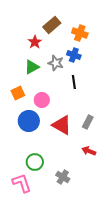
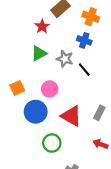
gray star: (56, 63) -> (65, 59), moved
black line: (74, 82) -> (84, 70), turned -32
orange square: (18, 93) -> (17, 88), moved
green circle: (35, 162) -> (52, 143), moved

